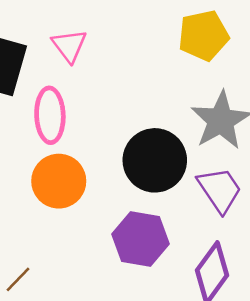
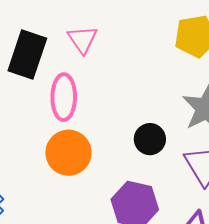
black circle: (155, 160) -> (150, 139), size x0.6

